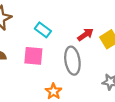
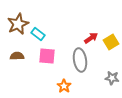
cyan rectangle: (43, 30) -> (38, 34), moved

